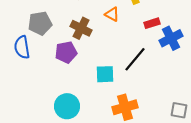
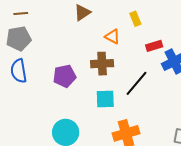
gray pentagon: (40, 23) -> (19, 39), moved
brown cross: (81, 28) -> (102, 64), moved, turned -30

